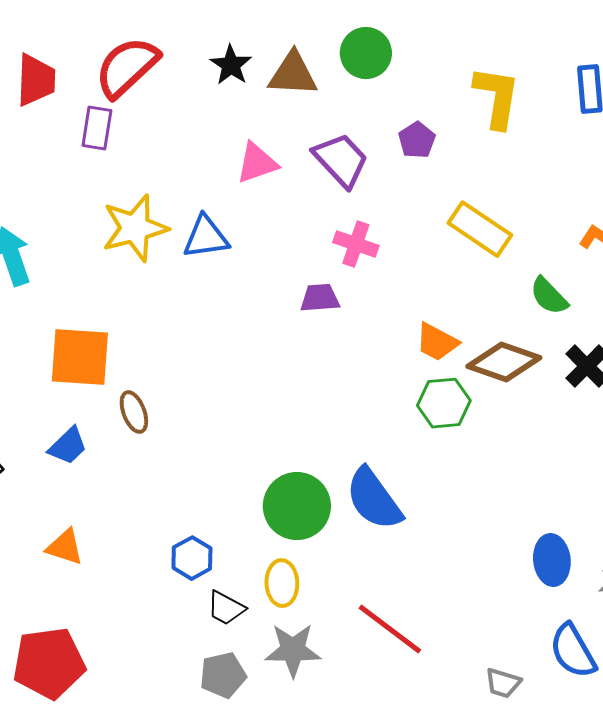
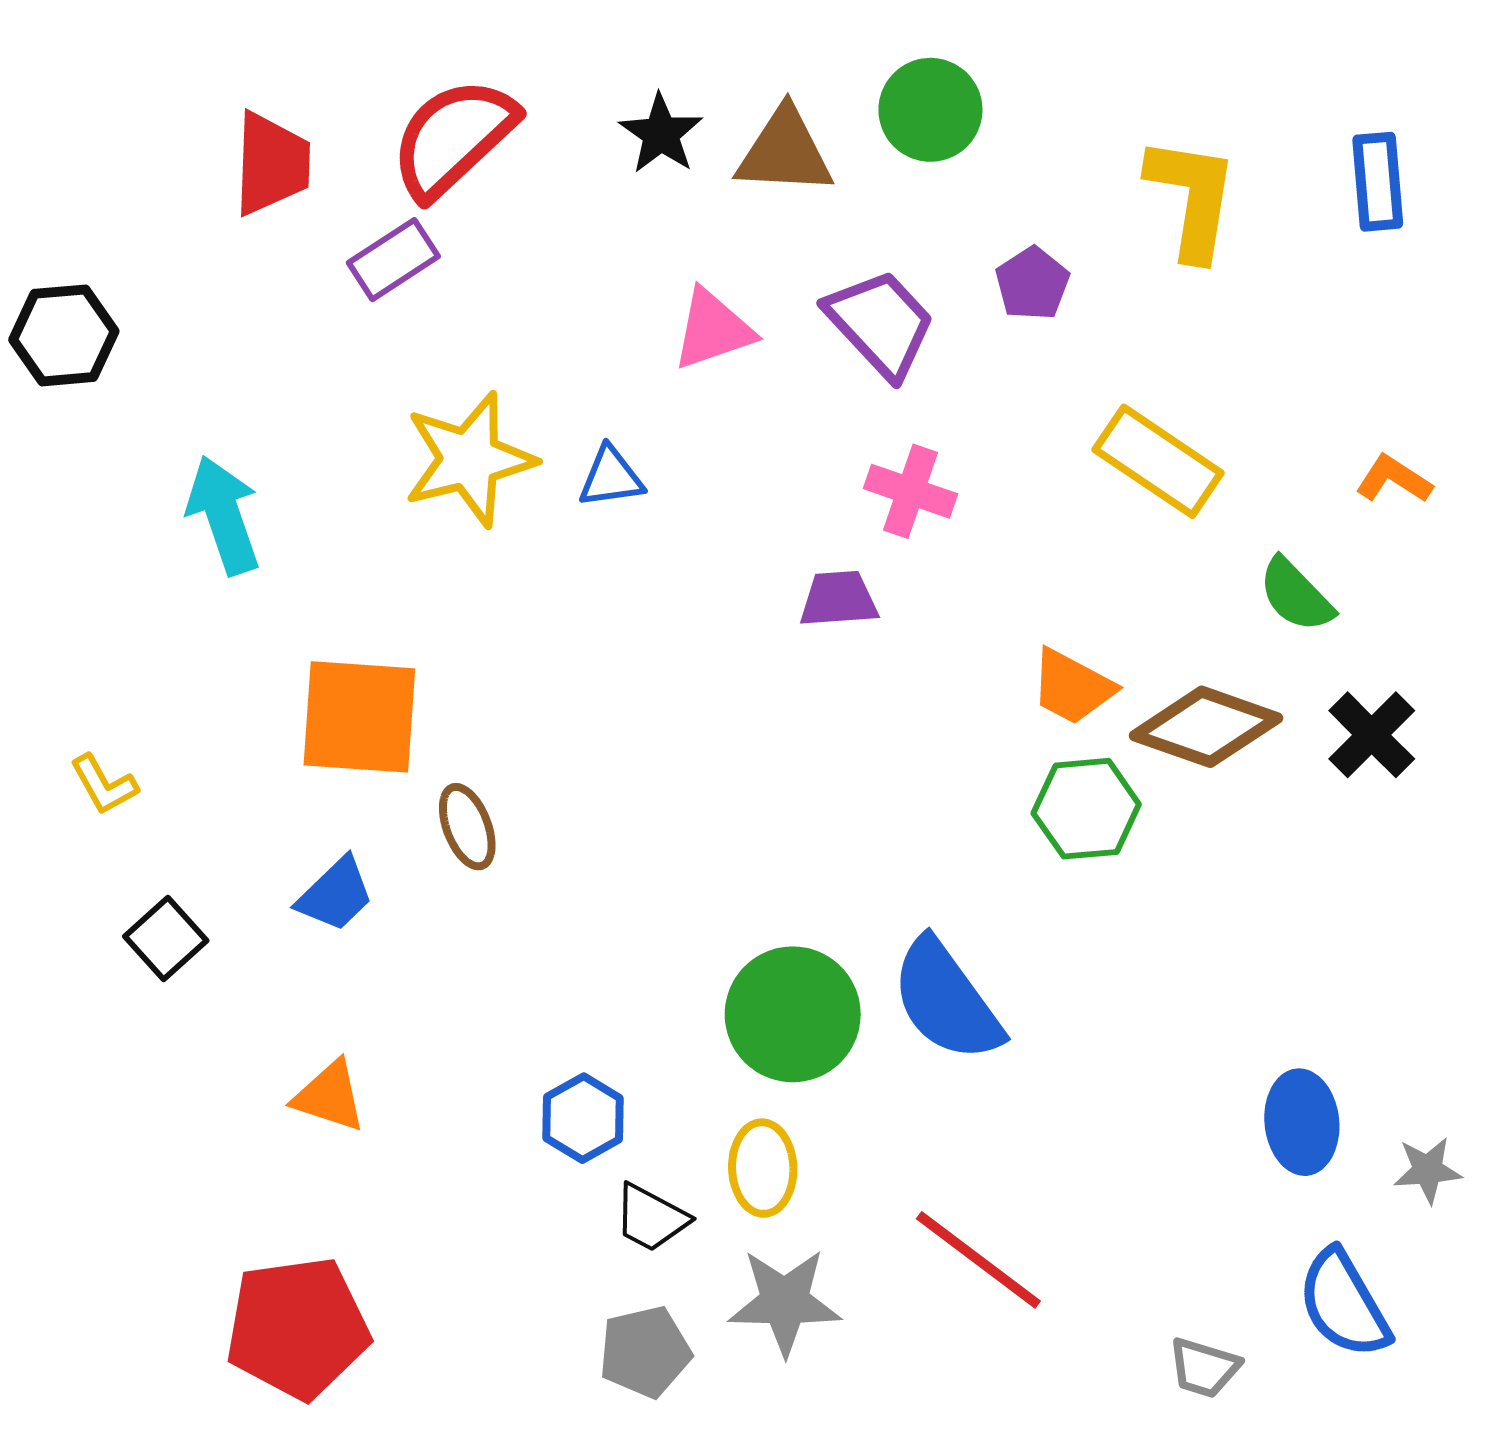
purple rectangle: (97, 128) -> (393, 260), turned 48
blue triangle: (206, 237) -> (611, 477), size x0.7

